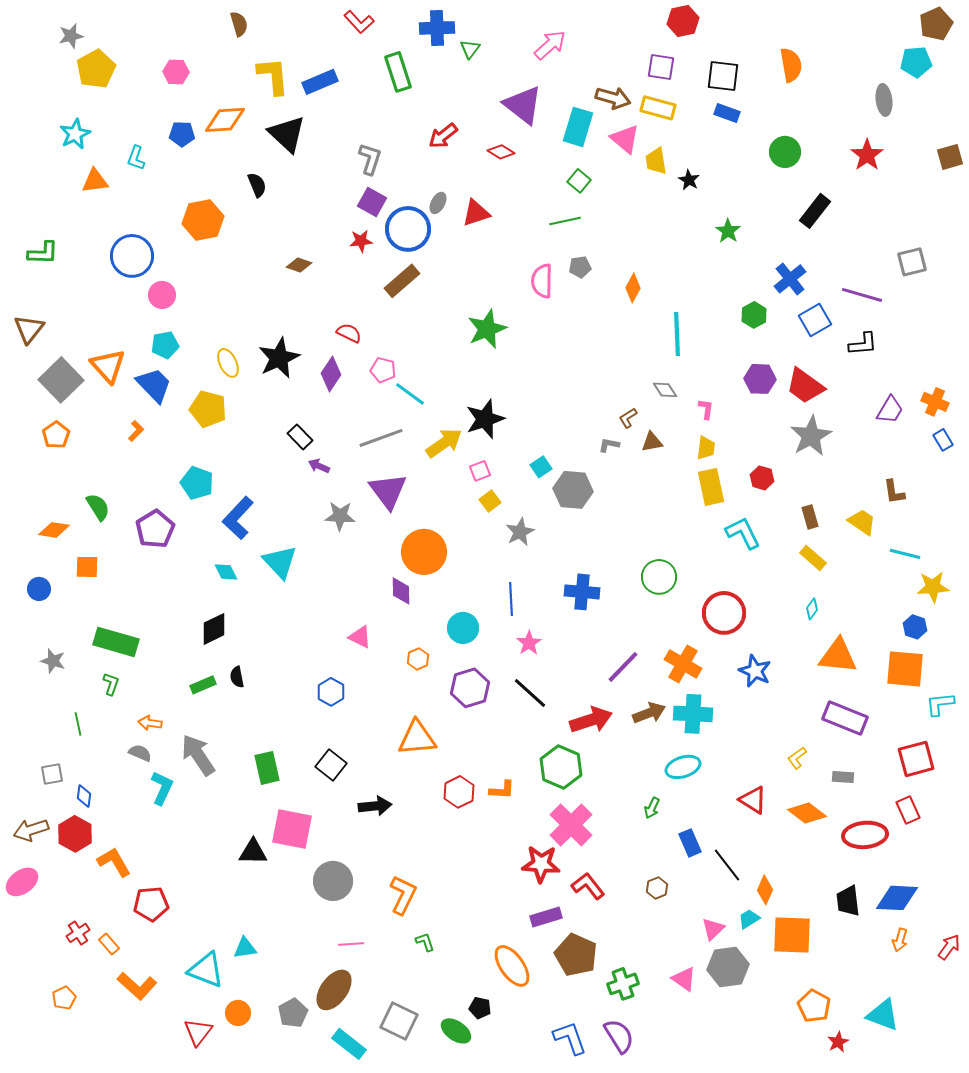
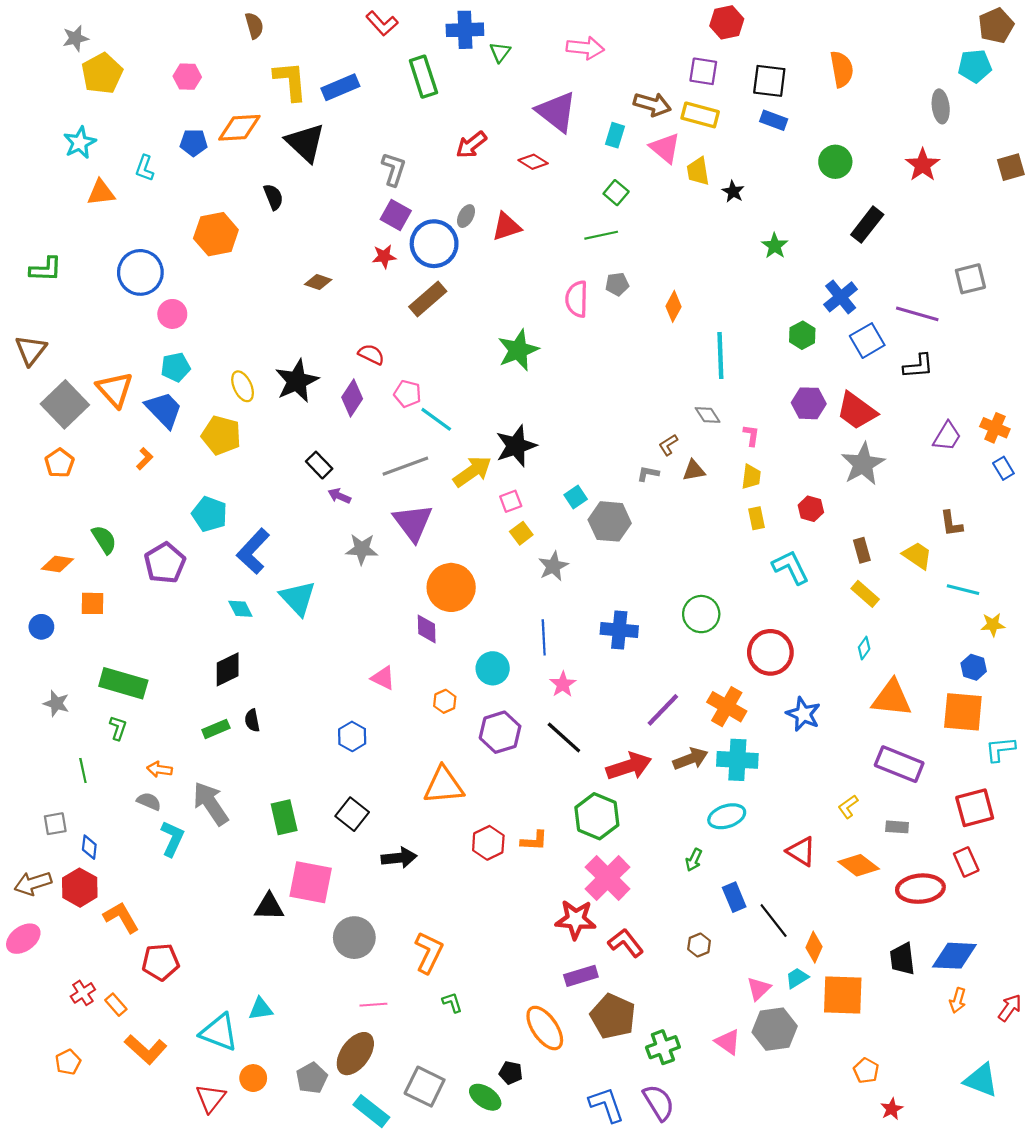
pink arrow: (550, 45) -> (585, 48), turned 48
cyan rectangle: (578, 127) -> (615, 135), size x0.6
yellow rectangle: (711, 487) -> (757, 518), size x0.6
yellow star: (933, 587) -> (993, 625), size x0.7
orange pentagon: (814, 1006) -> (866, 1071), size x0.7
cyan triangle: (883, 1015) -> (981, 1080), moved

